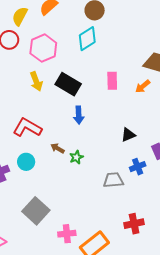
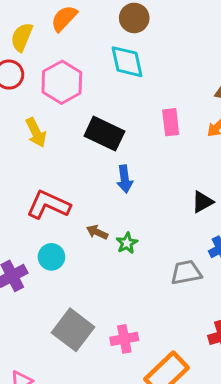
cyan diamond: (87, 39) -> (127, 62), turned -65
yellow arrow: (36, 81) -> (36, 133), moved
pink cross: (67, 234) -> (124, 339), moved

